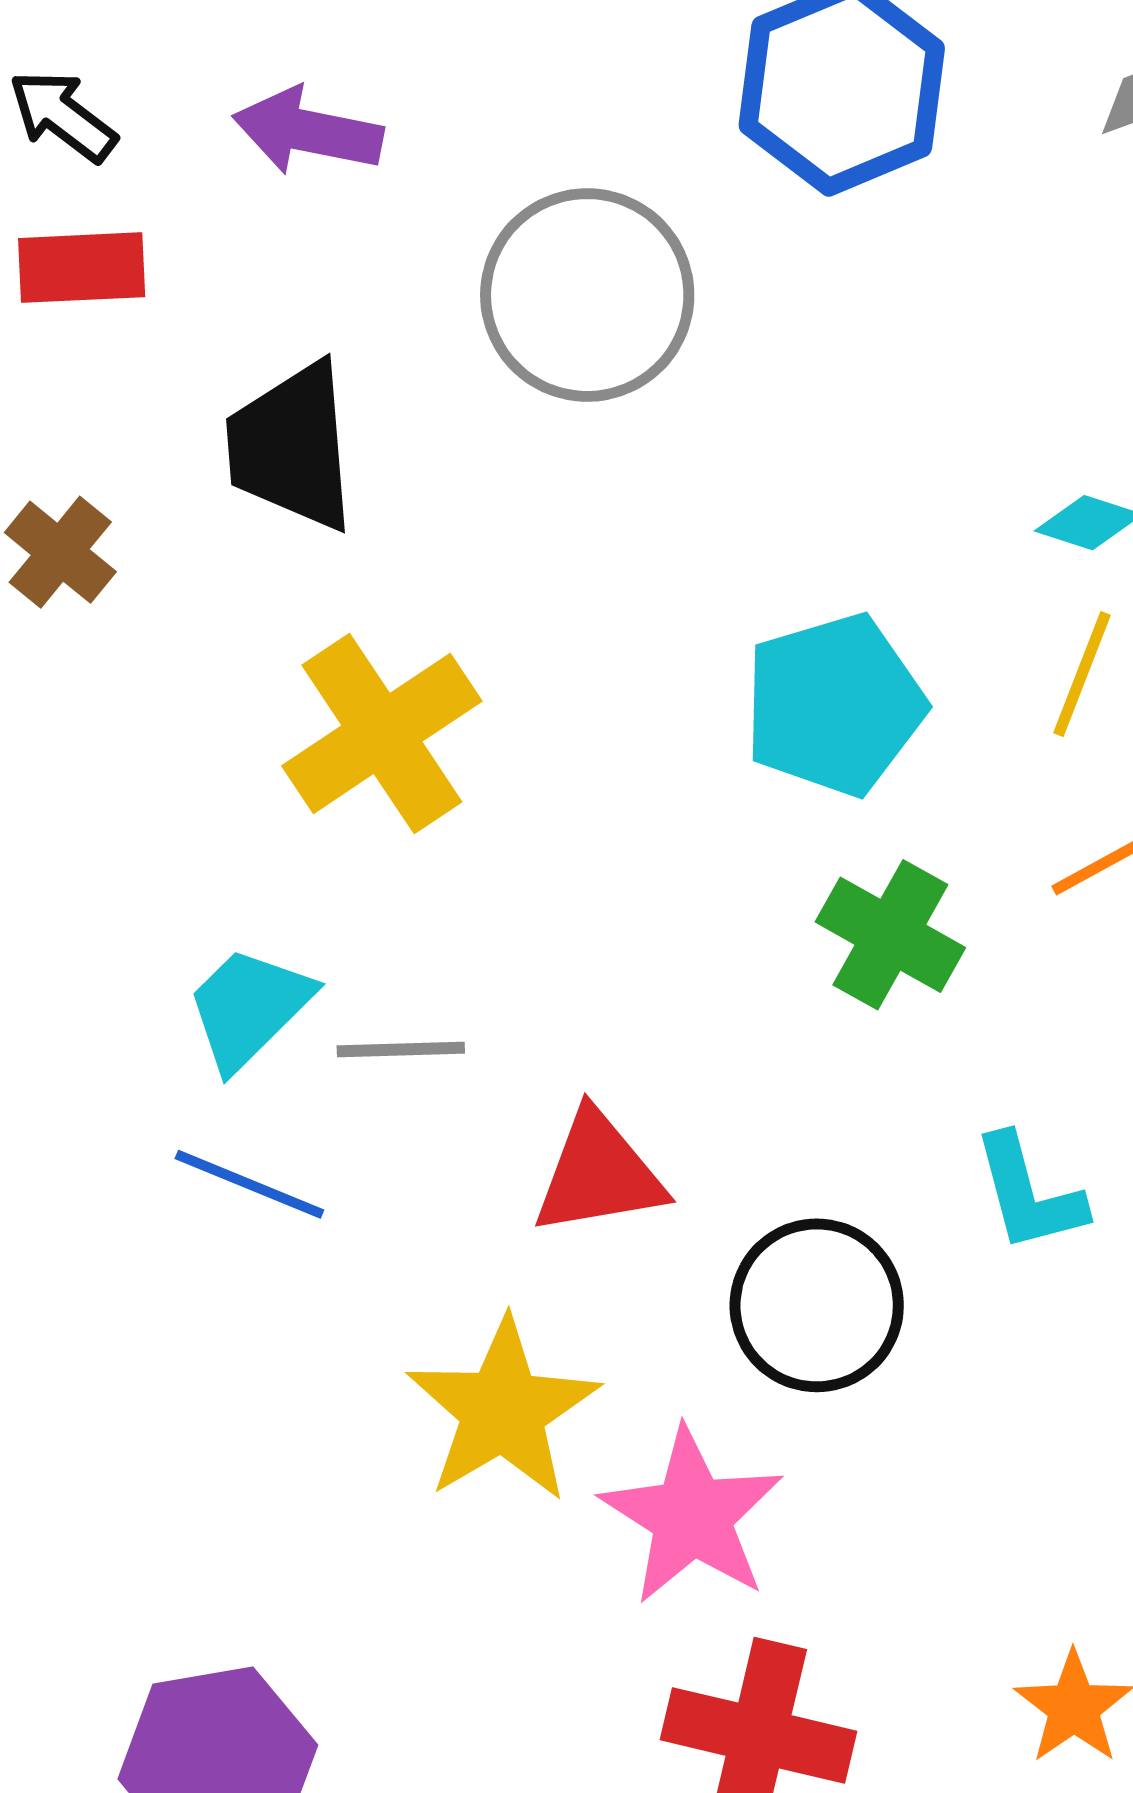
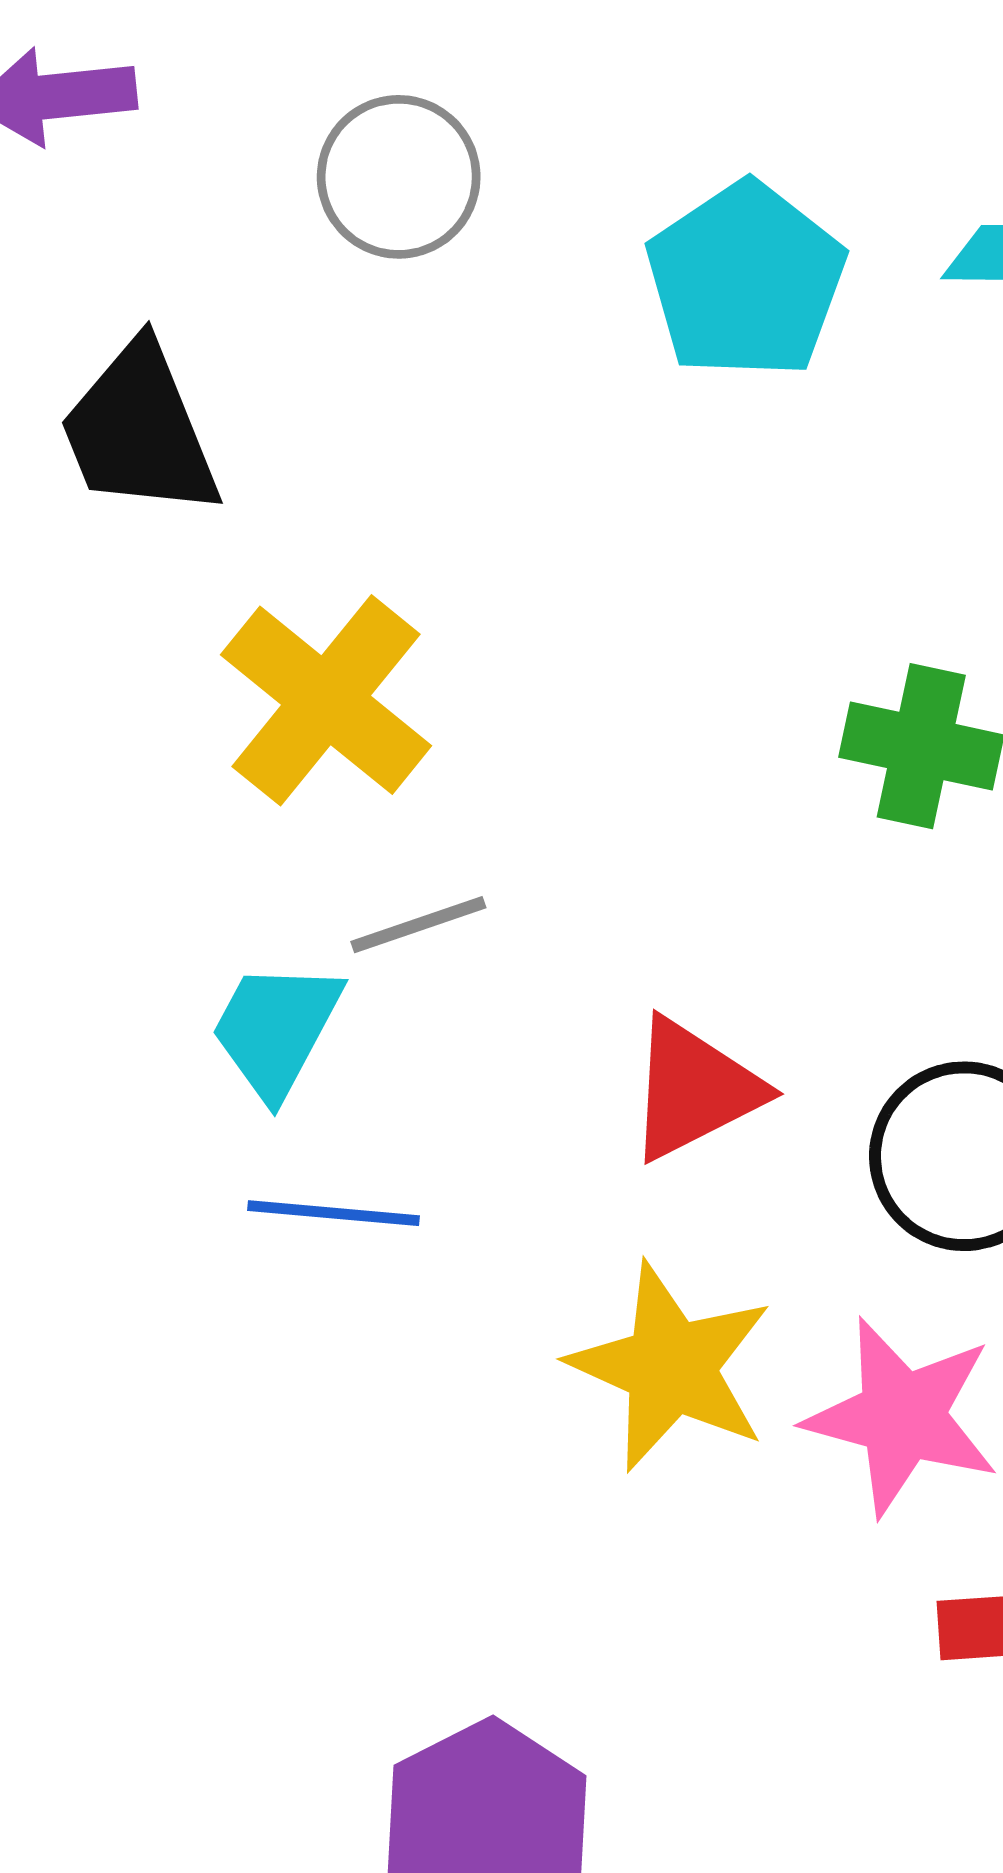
gray circle: (587, 295) -> (399, 177), size x0.7
cyan pentagon: (834, 705) -> (746, 280), moved
gray line: (401, 1049) -> (418, 925), moved

